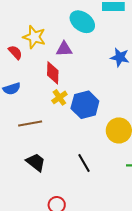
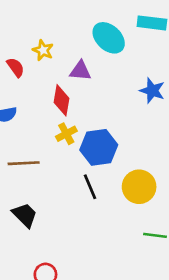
yellow star: (34, 37) -> (43, 50), size x0.7
black line: (84, 163) -> (90, 187), moved

